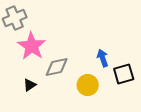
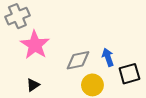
gray diamond: (57, 67) -> (78, 60), moved

